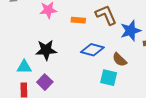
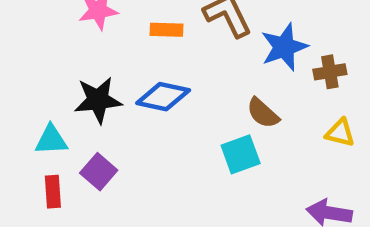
blue diamond: (92, 50) -> (163, 97), moved
cyan square: (109, 78) -> (241, 154), turned -30

